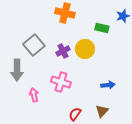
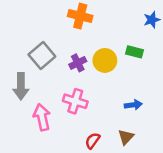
green rectangle: (102, 28) -> (135, 52), moved
pink arrow: (34, 95) -> (42, 117), size x1.5

